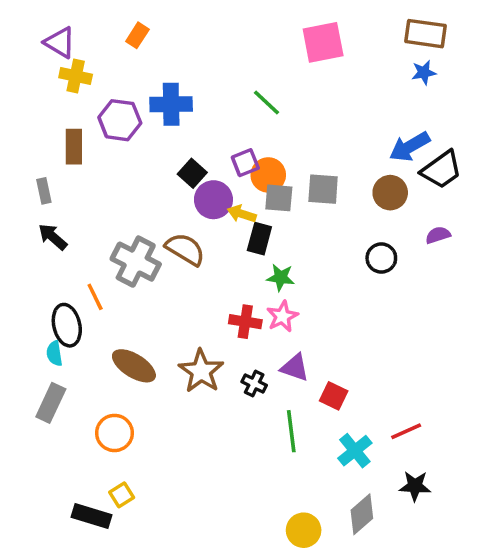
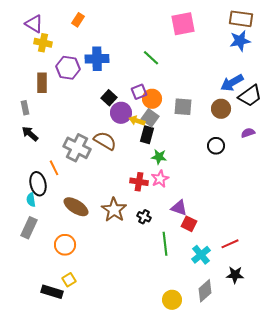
blue star: (424, 72) -> (240, 41), size x1.5
gray square: (279, 198) -> (150, 118), moved, turned 30
purple triangle: (295, 368) -> (179, 208), moved

